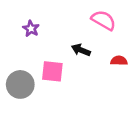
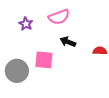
pink semicircle: (104, 20) -> (59, 17), moved, turned 130

